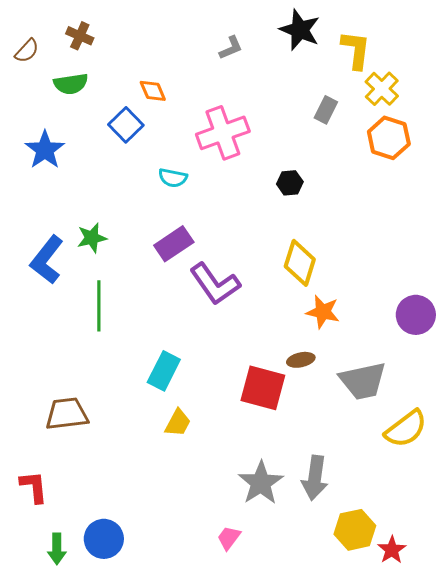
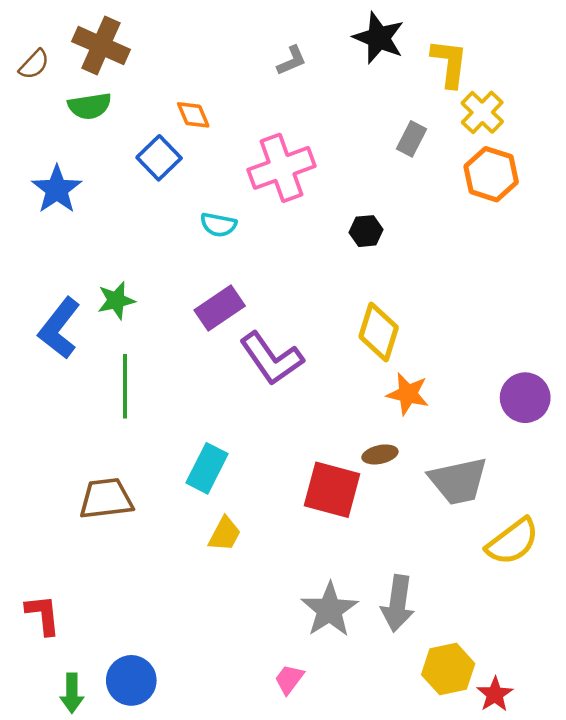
brown cross: (80, 36) -> (101, 45), size x1.6
brown trapezoid: (67, 414) -> (106, 499), moved

